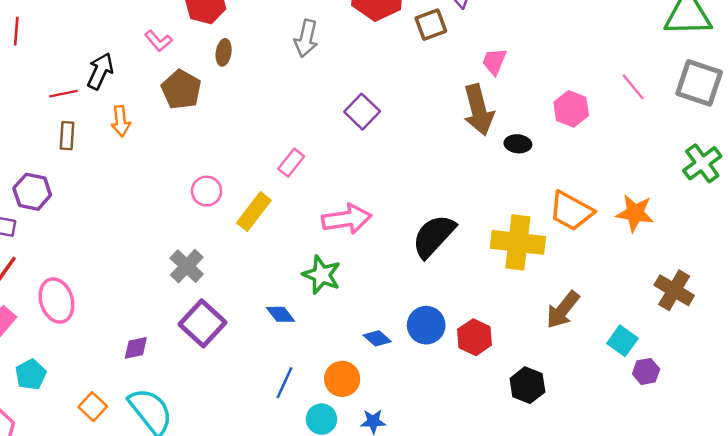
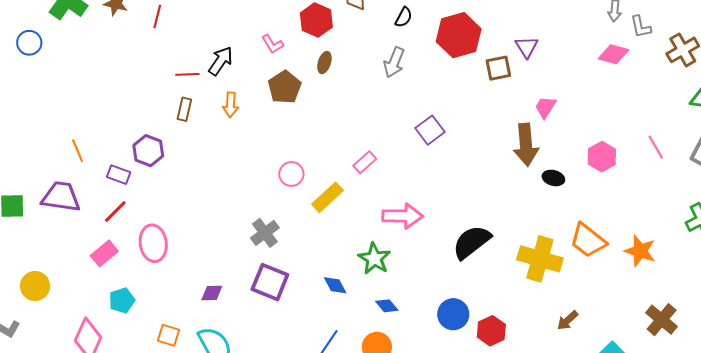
brown arrow: (563, 310) -> (568, 320), size x0.7
purple square: (203, 323) -> (270, 282), turned -30
blue diamond: (377, 338) -> (387, 306), moved
orange square: (93, 407) -> (168, 335), turned -35

